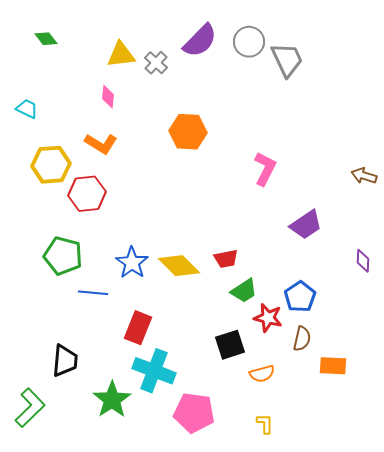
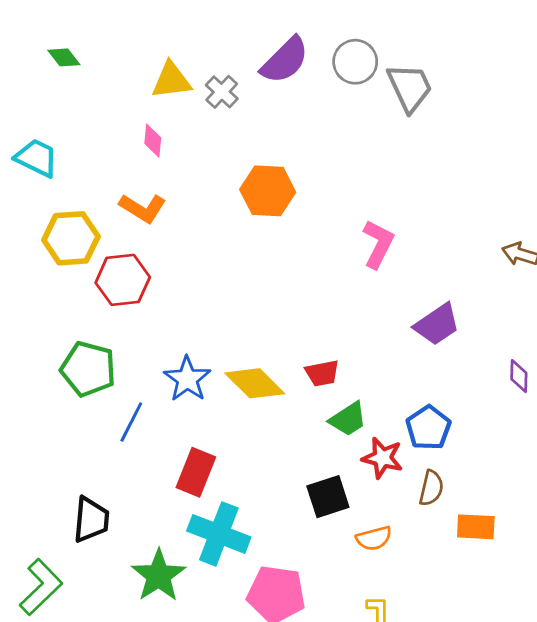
cyan trapezoid: (27, 109) -> (37, 158), size x1.4
blue line: (93, 293) -> (131, 422), turned -68

